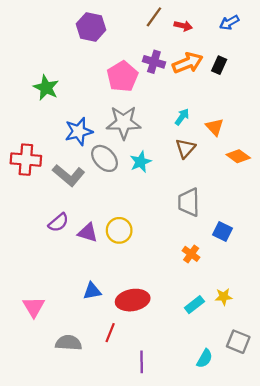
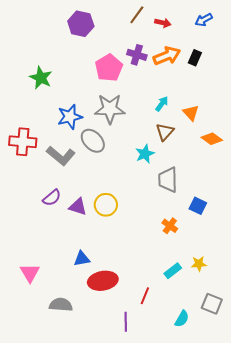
cyan star: (140, 162) -> (145, 154), moved
red ellipse: (133, 300) -> (103, 281), moved
red line: (110, 333) -> (145, 296), moved

